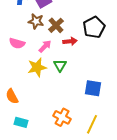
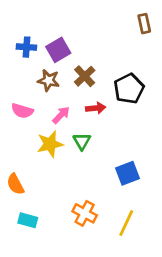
brown cross: (56, 25) -> (85, 76), moved
blue square: (93, 88) -> (128, 173), turned -30

